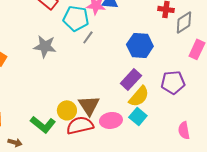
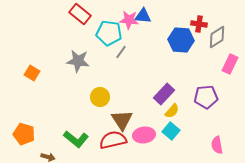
blue hexagon: (140, 45) -> (181, 40), moved
yellow semicircle: (139, 96) -> (172, 111), size x0.7
yellow circle: (67, 110) -> (100, 97), moved

